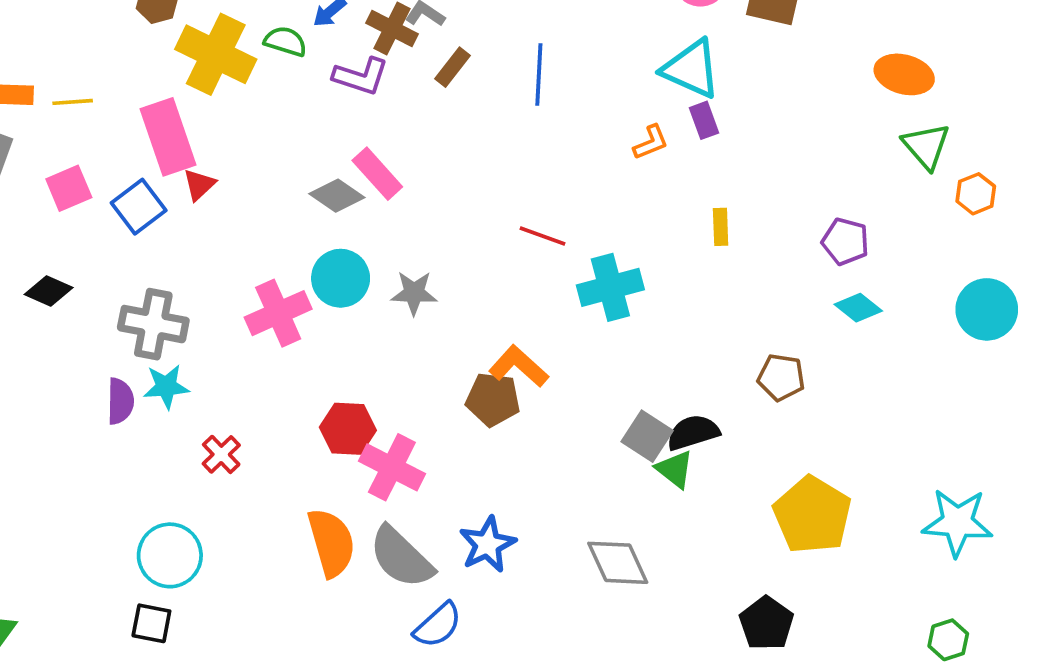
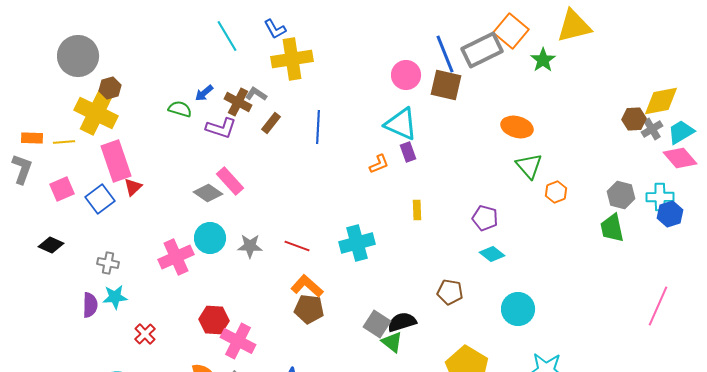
yellow cross: (216, 54) -> (96, 113), moved
red line: (542, 236) -> (297, 246), moved
cyan circle: (987, 309) -> (518, 309), moved
gray cross: (153, 324) -> (108, 263), size x0.6
brown pentagon: (493, 399) -> (309, 309), moved

